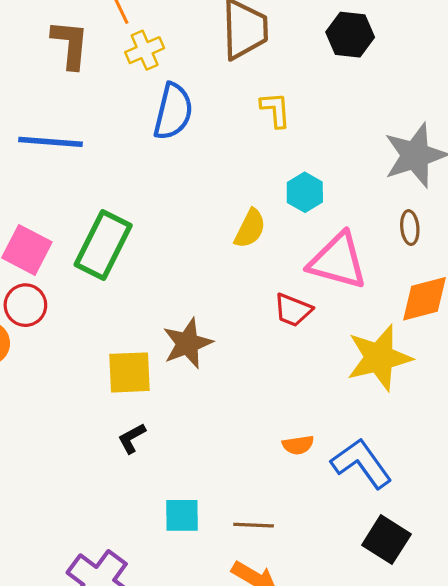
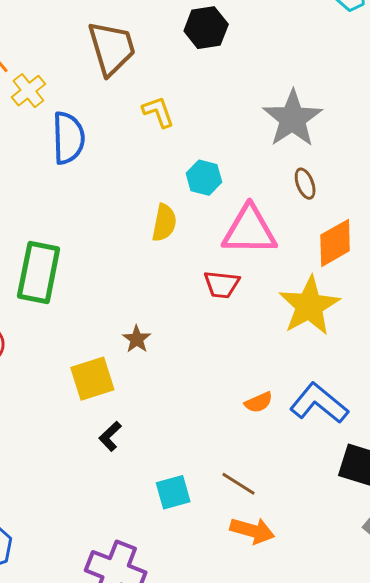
brown star: (188, 343) -> (137, 339), size x0.6
brown line: (254, 525) -> (239, 484), turned 45

